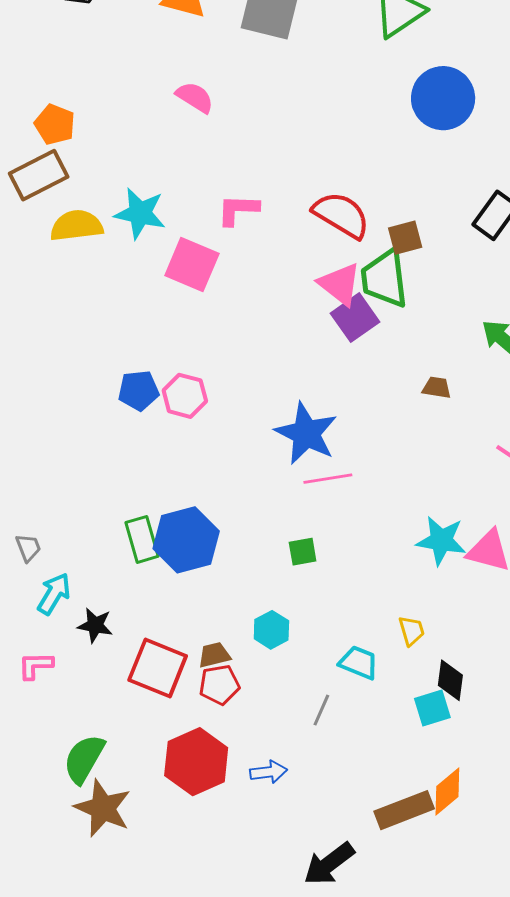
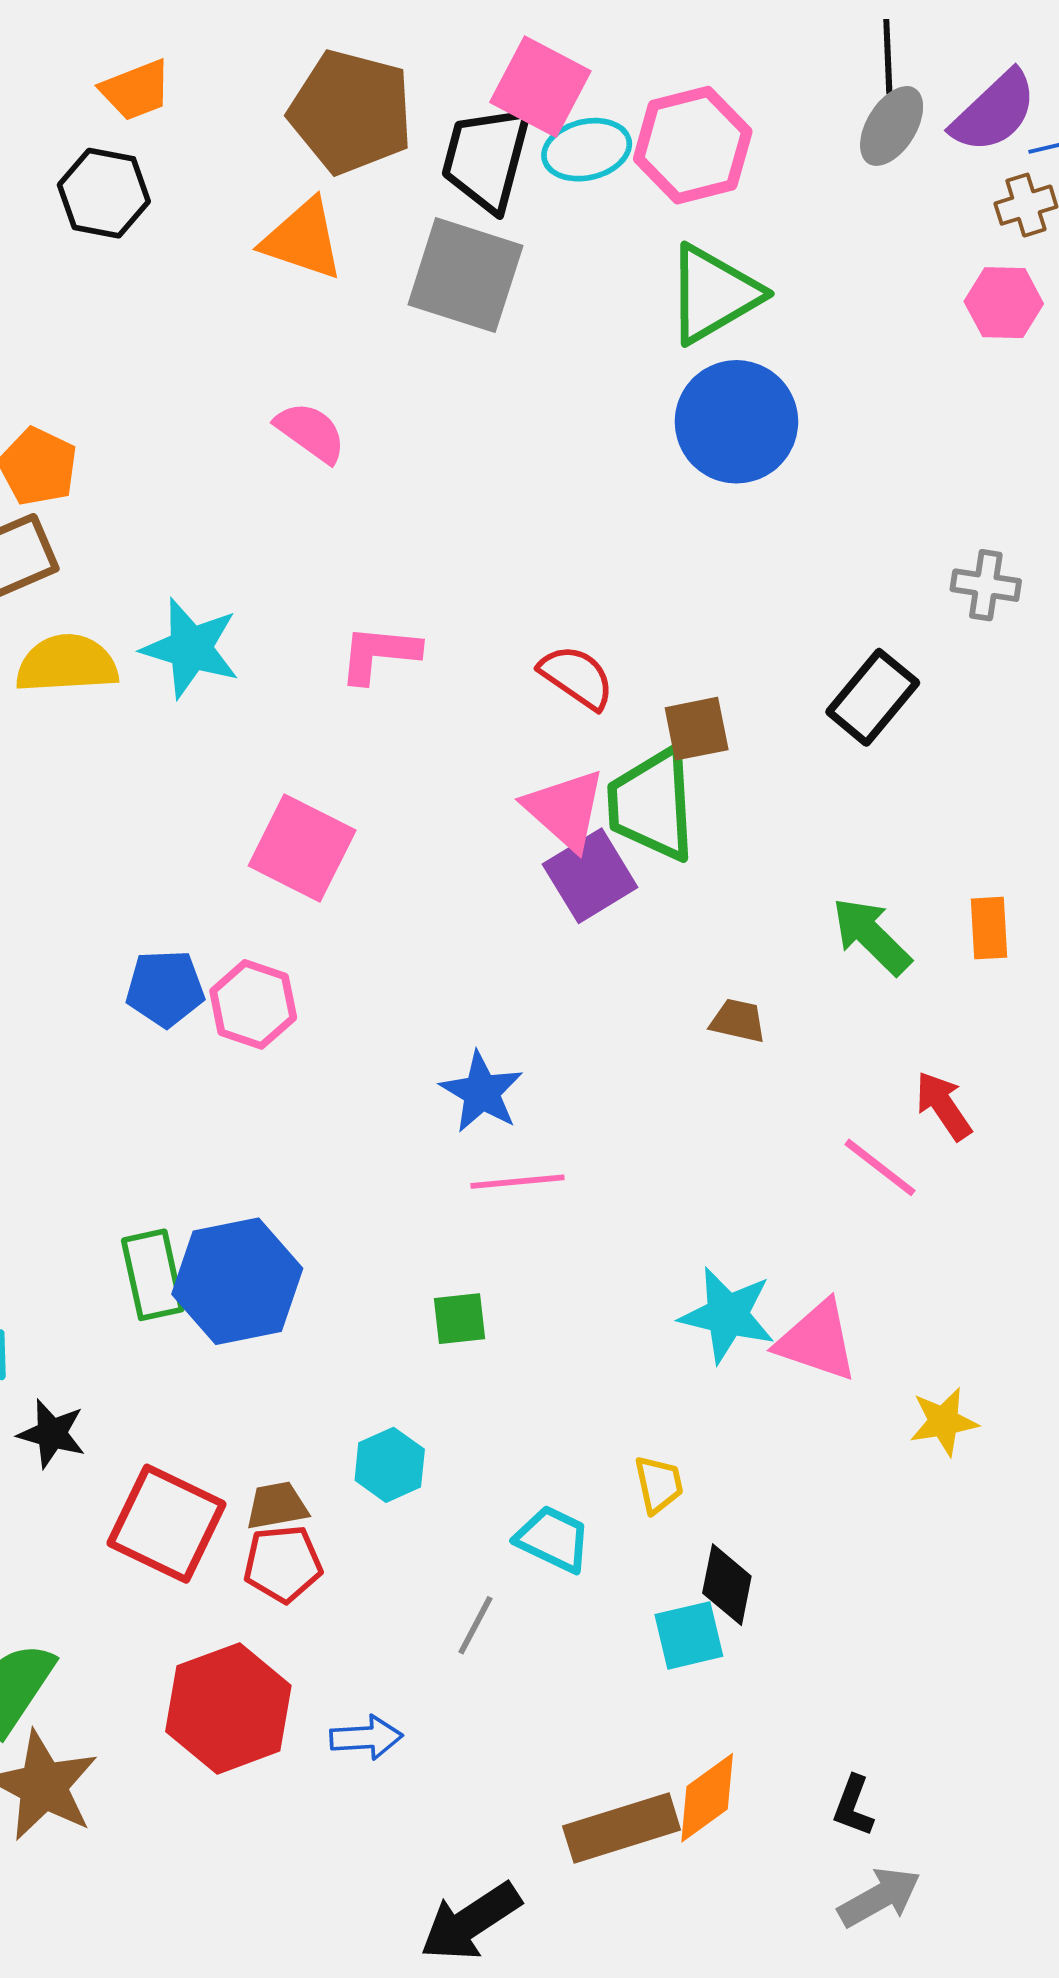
blue circle: (443, 98) -> (736, 422), moved
red semicircle: (341, 215) -> (577, 677), size x0.7
pink square: (192, 264) -> (302, 848), moved
blue star: (306, 433) -> (482, 1092), size x0.7

